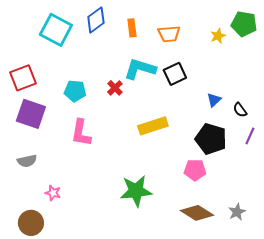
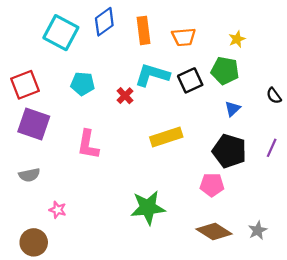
green pentagon: (244, 24) -> (225, 71), moved
orange rectangle: (132, 28) -> (143, 30), size x1.4
cyan pentagon: (75, 91) -> (83, 84), moved
black semicircle: (240, 110) -> (274, 96), moved

